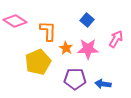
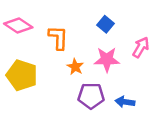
orange star: (66, 48) -> (75, 67), moved
yellow pentagon: (38, 62) -> (22, 75), moved, turned -30

